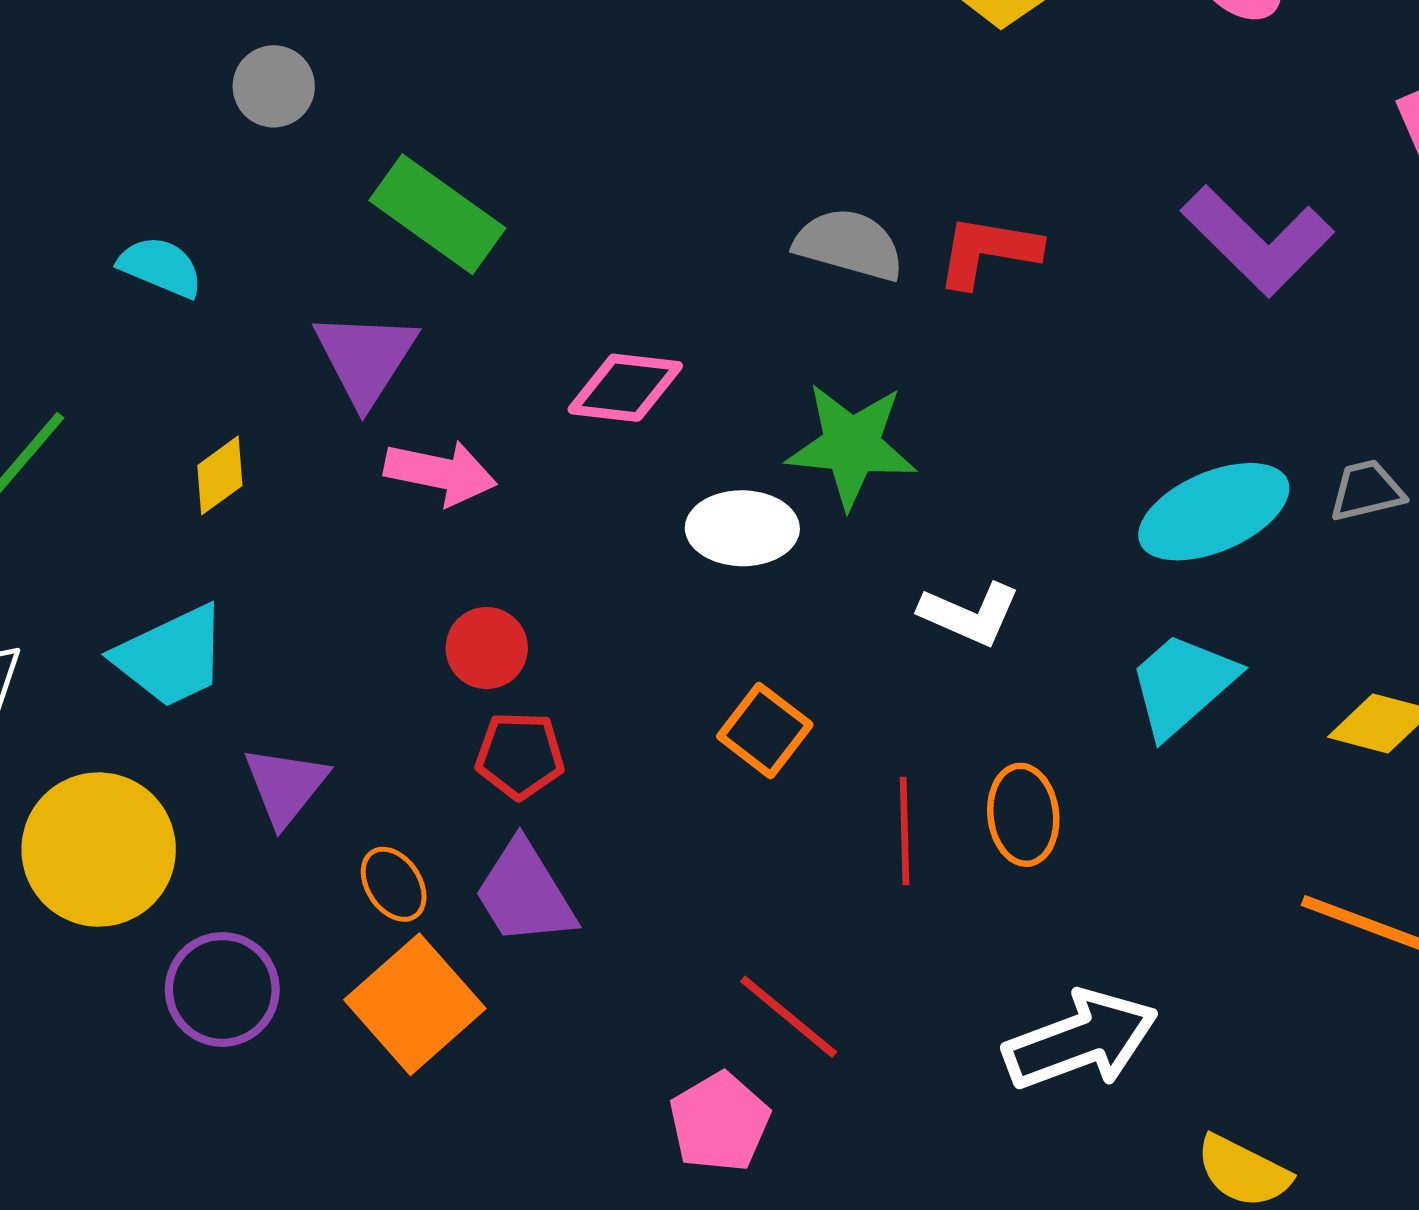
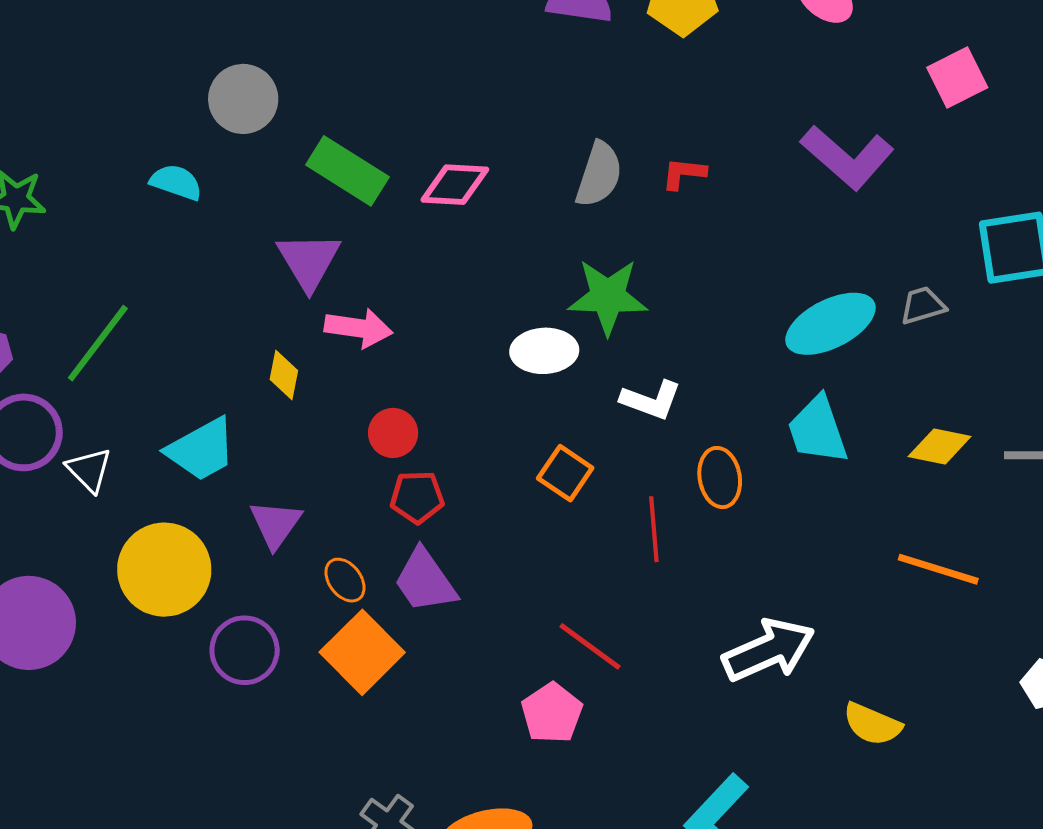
gray circle: (274, 86) -> (243, 99), size x1.4
gray semicircle: (849, 245) -> (599, 174), turned 96
red L-shape: (988, 251) -> (684, 173), size x0.7
cyan semicircle: (161, 267) -> (176, 182), moved
pink diamond: (625, 388) -> (455, 185), moved
yellow diamond: (220, 475) -> (284, 375), moved, turned -39
white L-shape: (970, 614) -> (651, 400), moved
cyan trapezoid: (1182, 684) -> (818, 430), turned -64
orange ellipse: (1023, 815) -> (720, 478), moved

